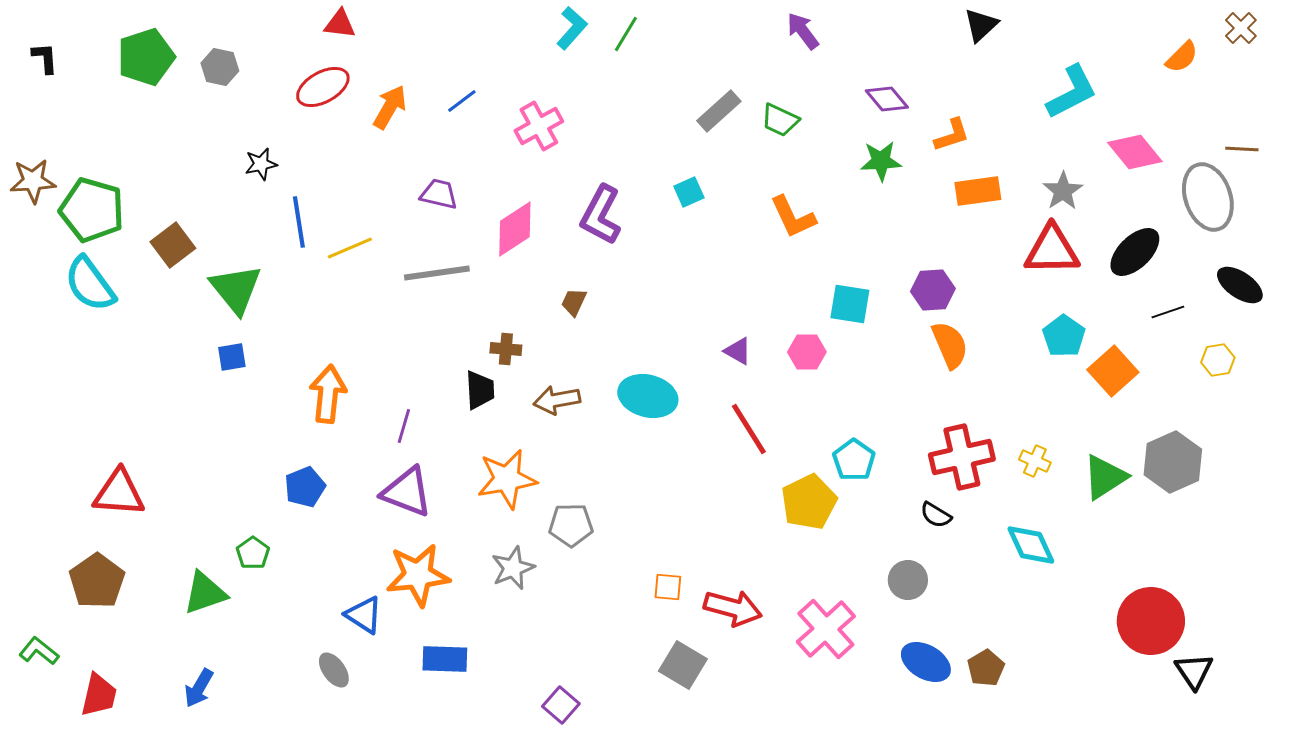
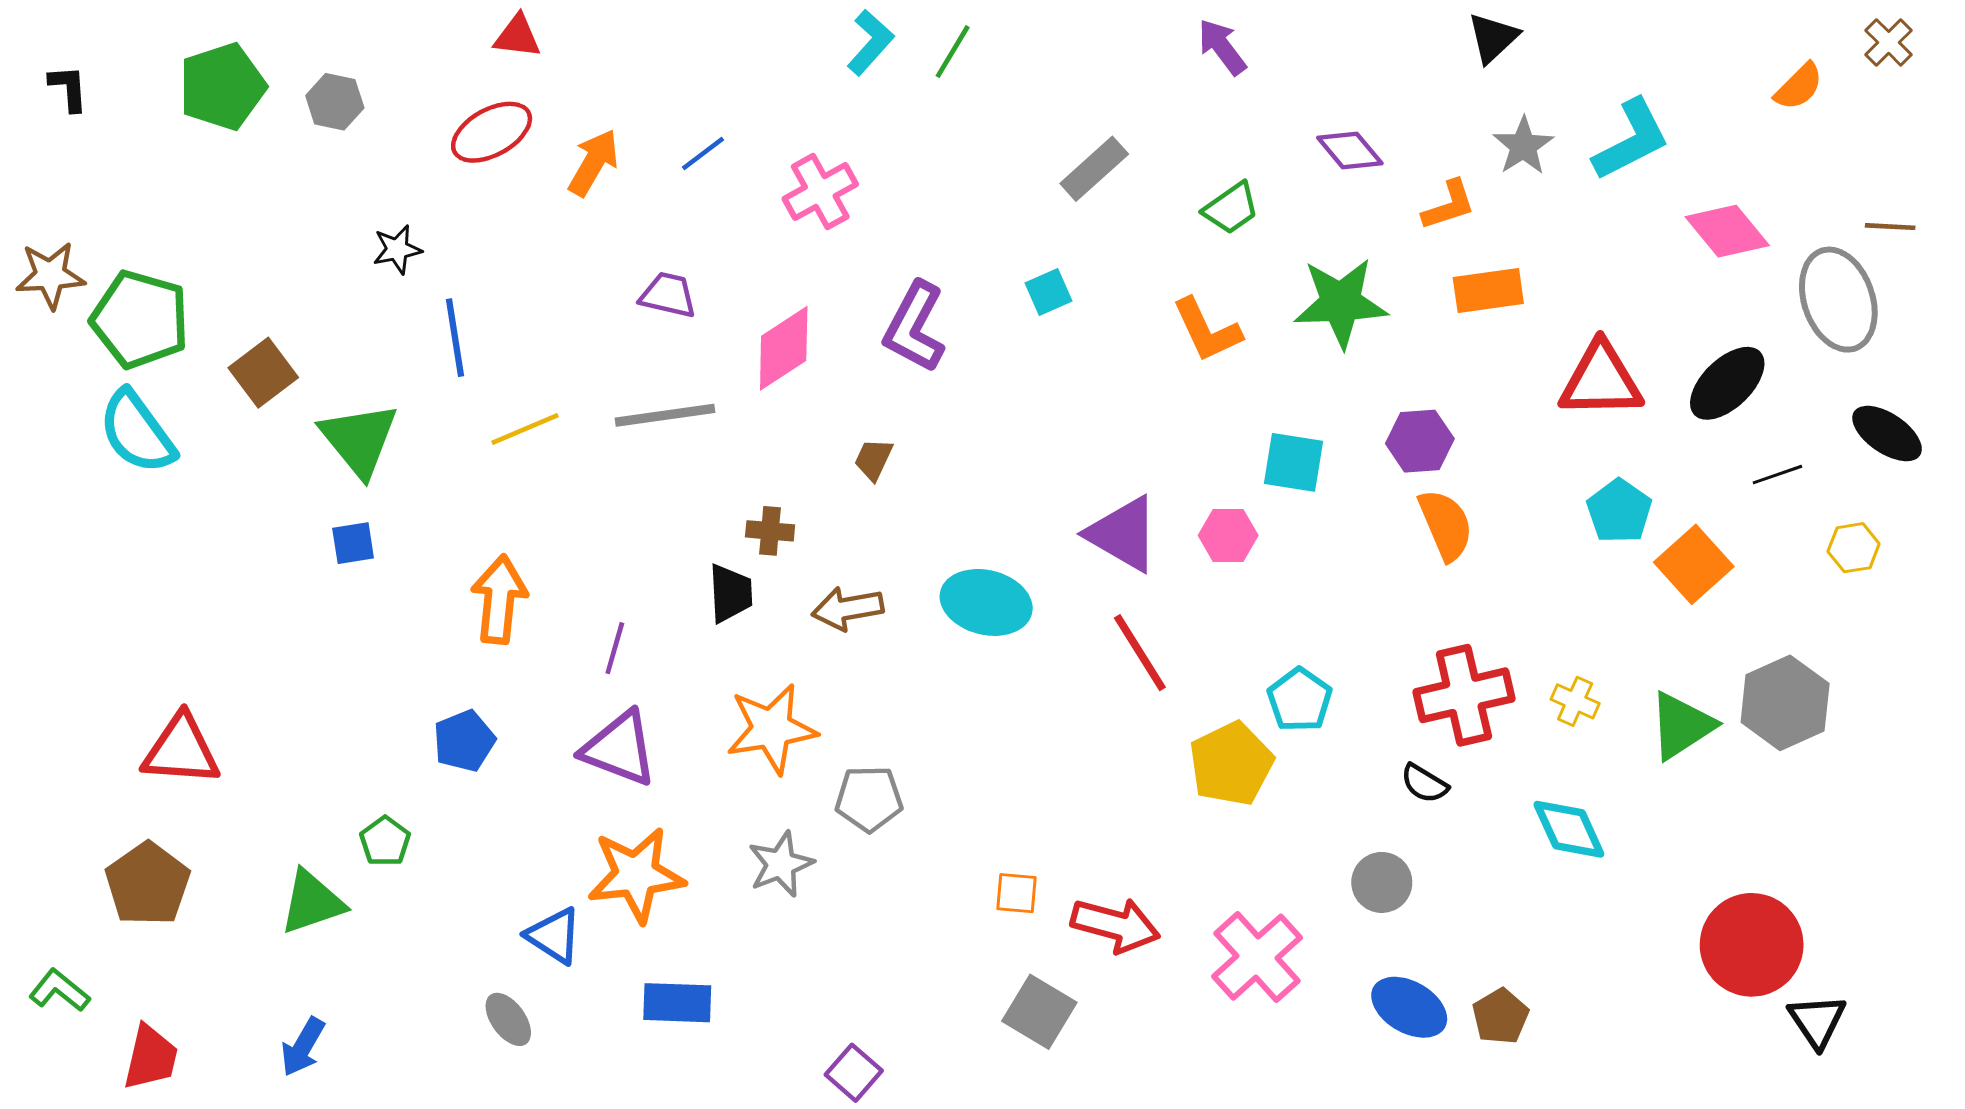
green trapezoid: (780, 120) -> (1231, 208), moved, turned -60
green star: (881, 161) -> (1341, 303), moved, size x1.5
gray star: (1063, 191) -> (1523, 146), moved
yellow line: (350, 248) -> (525, 429), moved
purple triangle: (738, 351) -> (1123, 534), size x1.8

